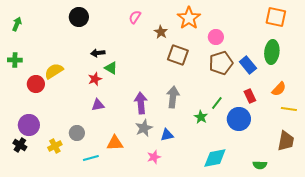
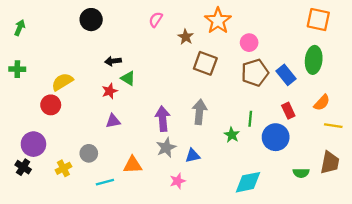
red circle: (36, 84) -> (51, 105), moved
green line: (217, 103) -> (250, 119), turned -32
green semicircle: (260, 165) -> (301, 173), moved

